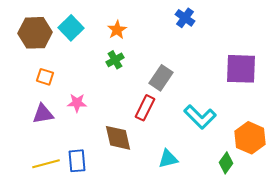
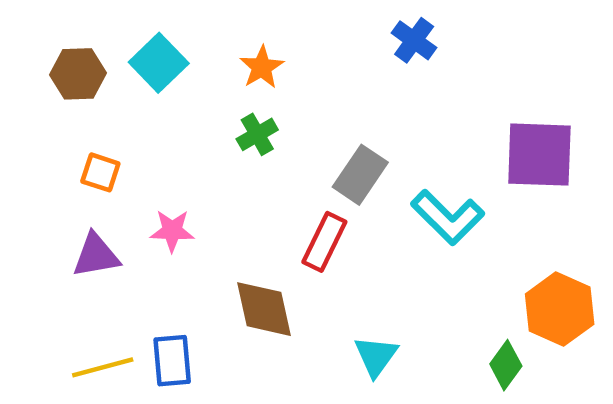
brown hexagon: (35, 33) -> (78, 74), size x0.7
cyan L-shape: (200, 117) -> (448, 217), moved
cyan triangle: (168, 159) -> (376, 356), turned -40

